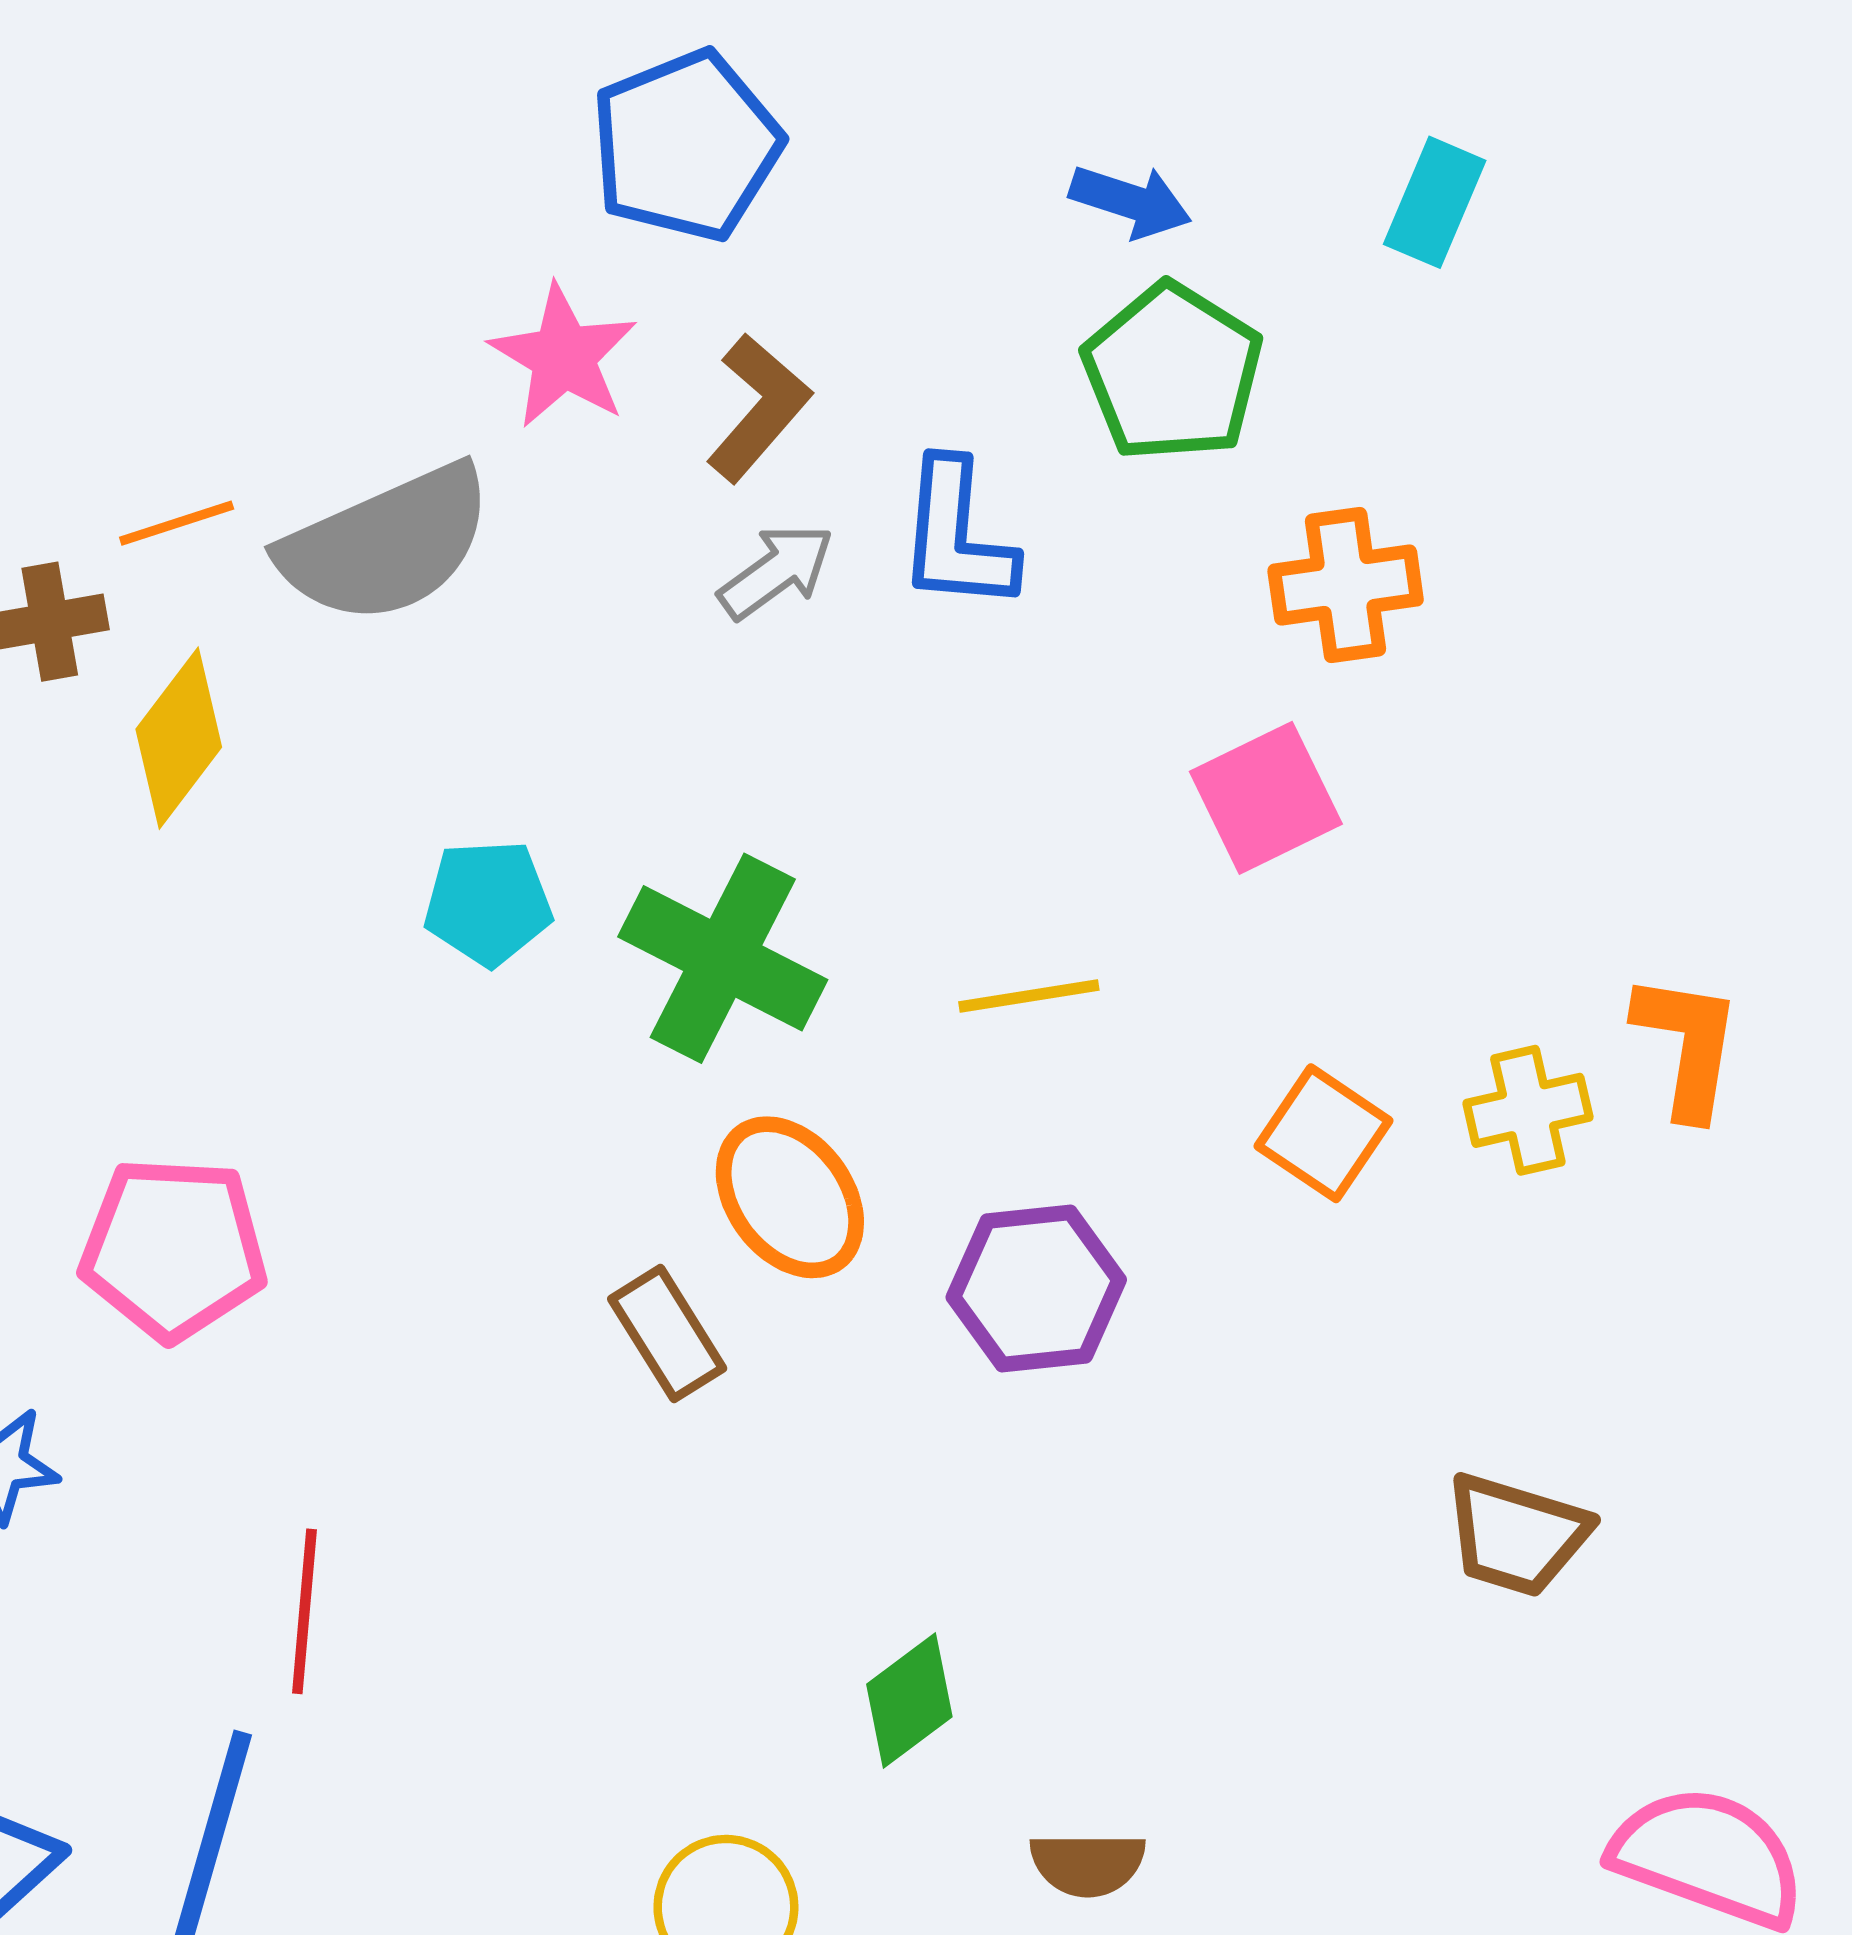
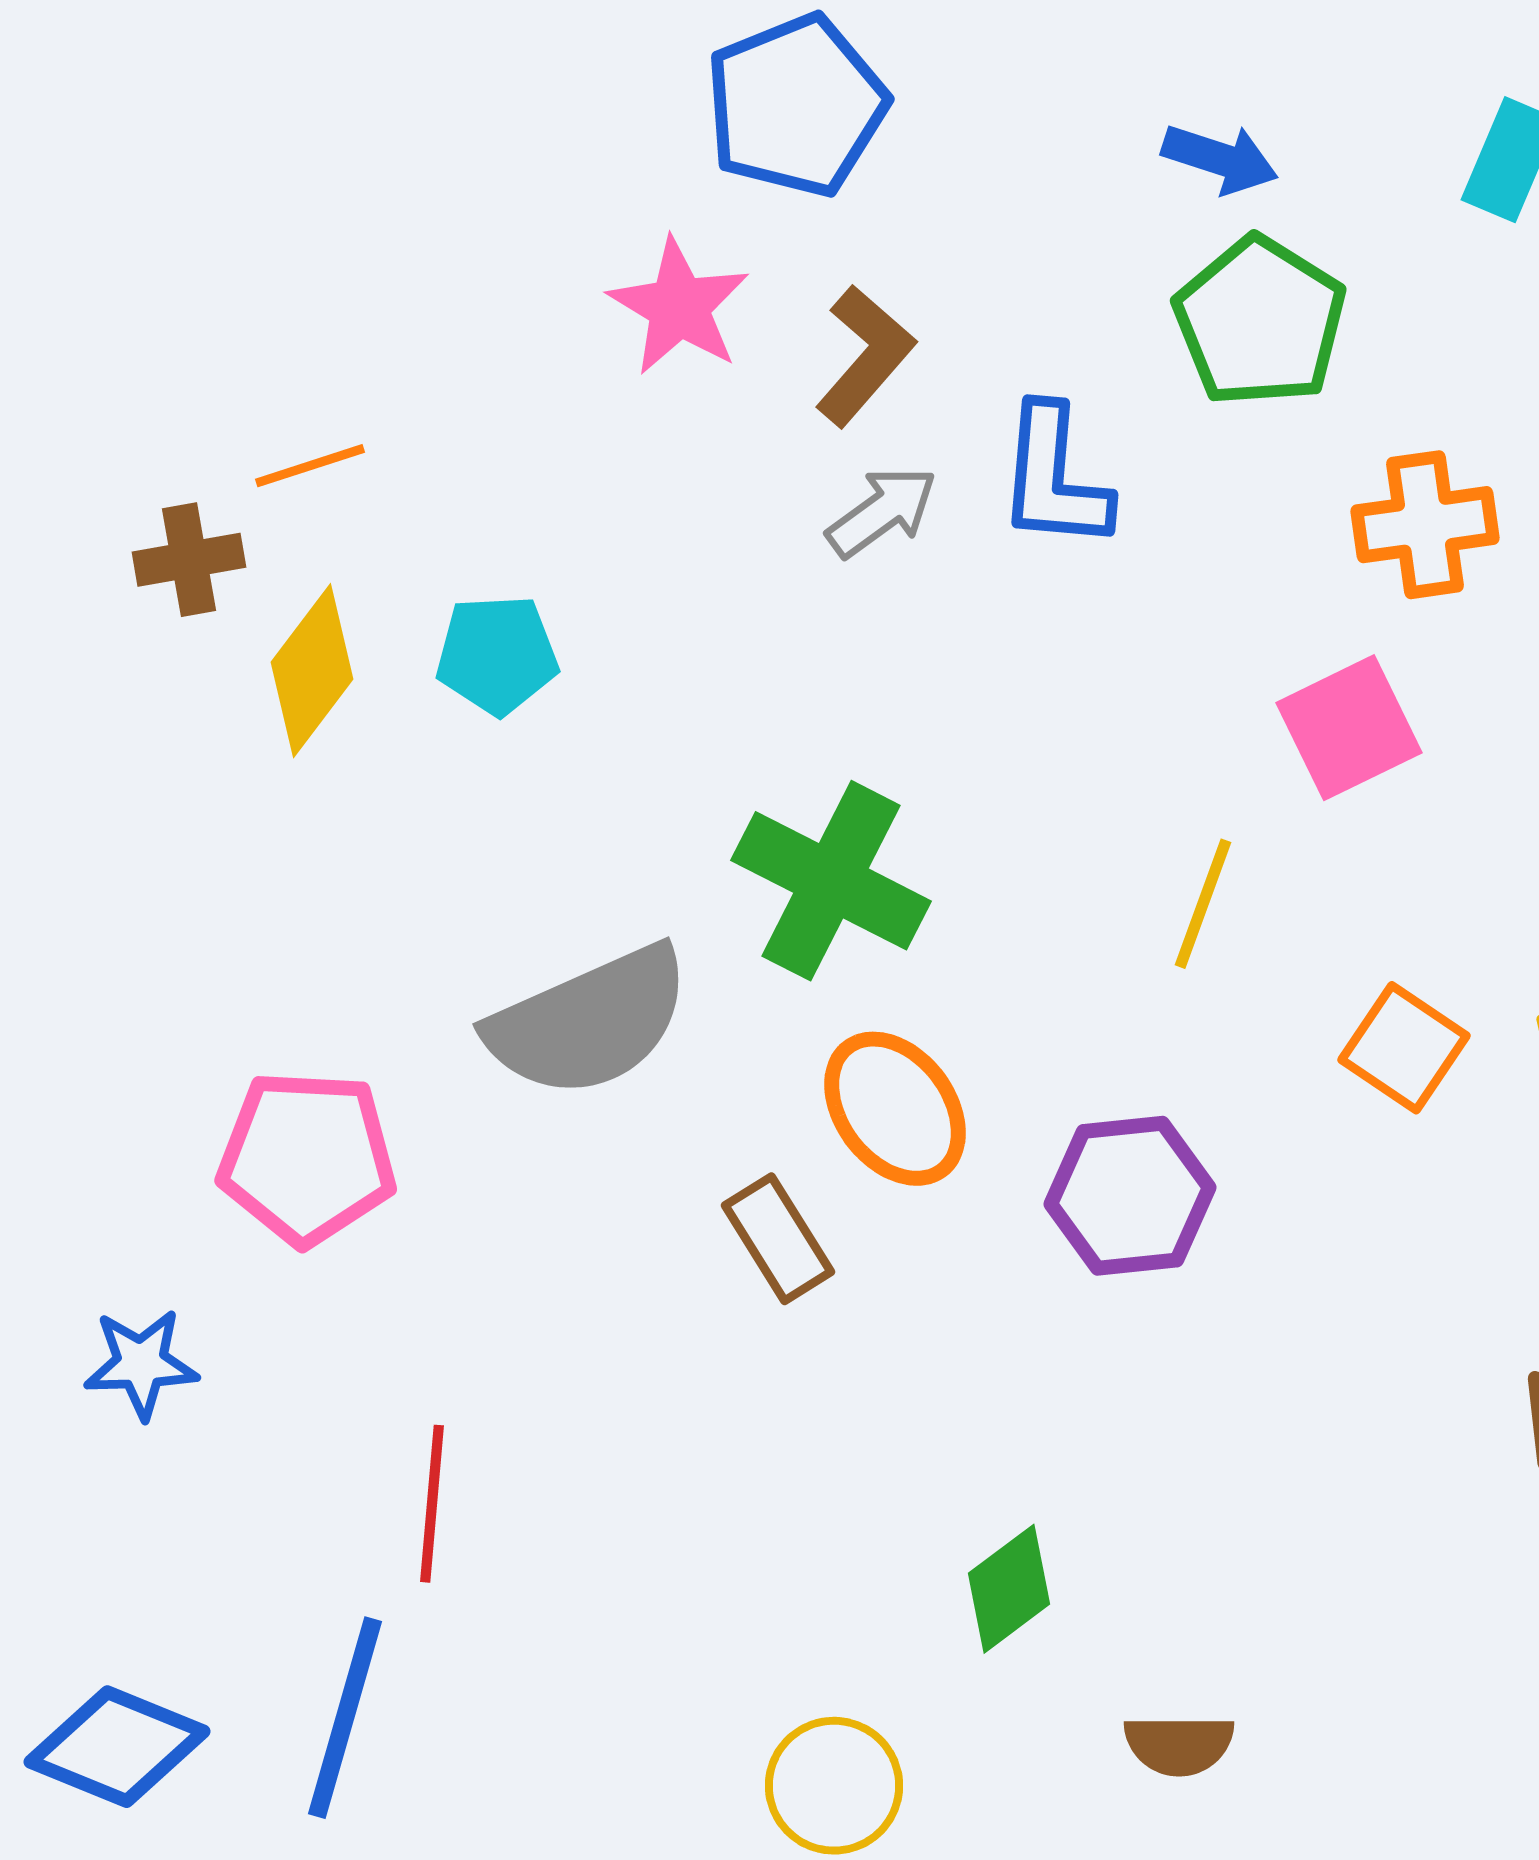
gray semicircle: (386, 544) -> (589, 1022), moved
cyan pentagon: (488, 903) -> (497, 655), moved
yellow line: (1029, 996) -> (1203, 904), moved, turned -61

